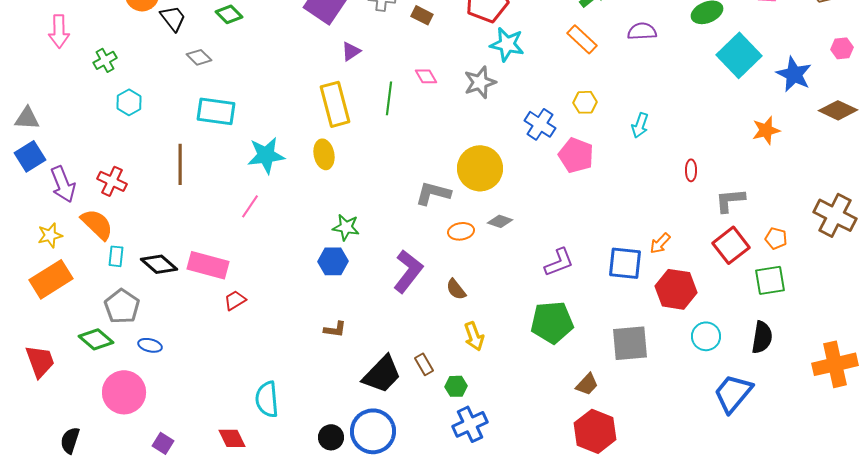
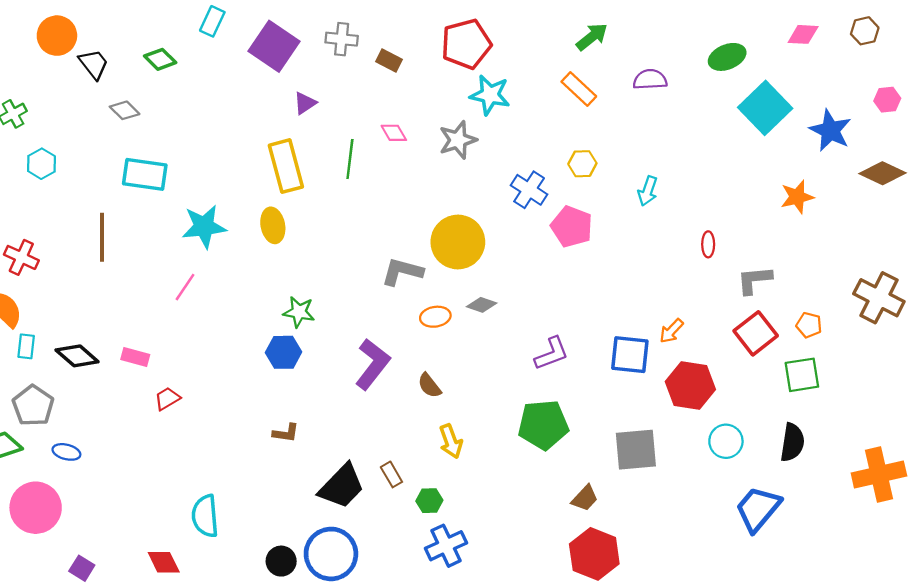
pink rectangle: (208, 265) -> (135, 357), size x0.6

